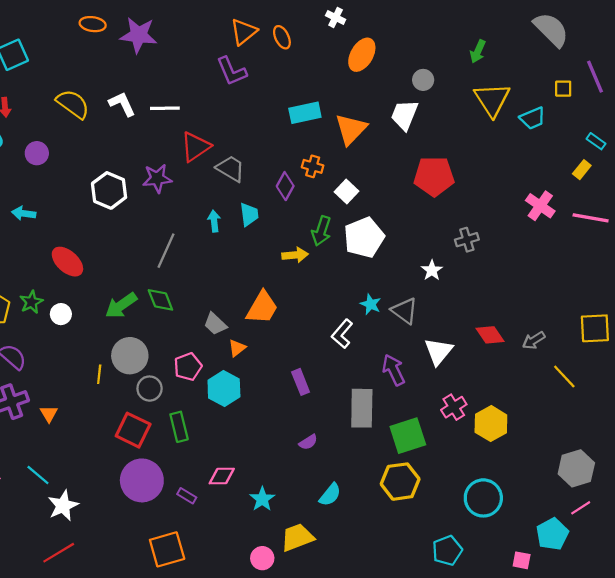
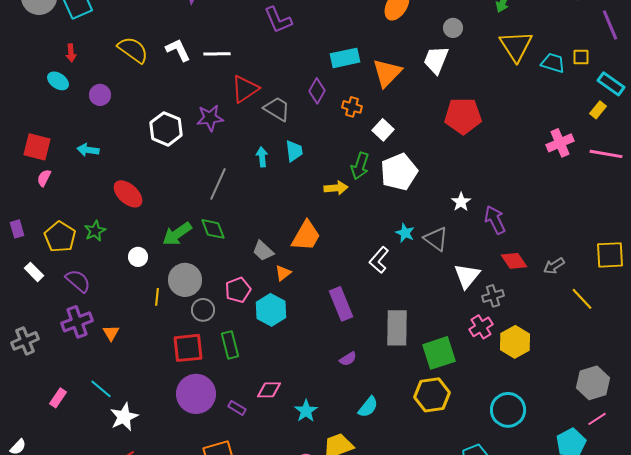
yellow square: (563, 89) -> (581, 57), moved
cyan trapezoid: (533, 118) -> (553, 63), turned -140
cyan rectangle: (596, 141) -> (611, 84), size x1.5
purple diamond: (285, 186) -> (317, 91), moved
pink cross: (540, 206) -> (560, 143), turned 32
gray cross: (467, 240) -> (493, 296), moved
white circle: (61, 314) -> (138, 257), moved
purple arrow: (394, 370) -> (495, 220), moved
purple rectangle: (301, 382) -> (341, 304), size x1.4
red square: (133, 430) -> (188, 348), turned -32

